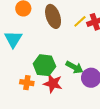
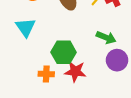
green arrow: (74, 67) -> (106, 37), moved

